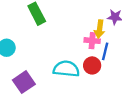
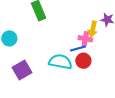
blue line: (105, 51) -> (78, 48), moved, turned 56

